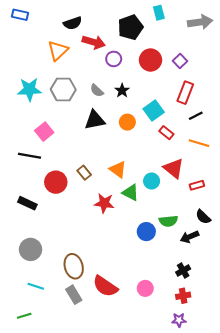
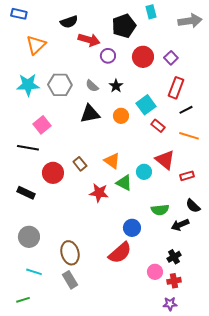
orange triangle: (58, 51) -> (36, 45), moved
blue circle: (146, 232) -> (132, 228), moved
red semicircle: (105, 286) -> (120, 253), moved, turned -75
pink circle: (145, 288) -> (155, 272), moved

